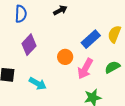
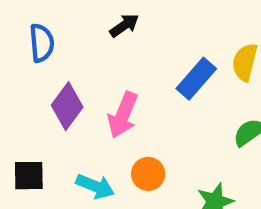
orange circle: (65, 57) -> (148, 174), moved
pink arrow: (85, 69) -> (123, 115), moved

